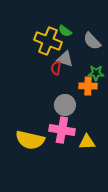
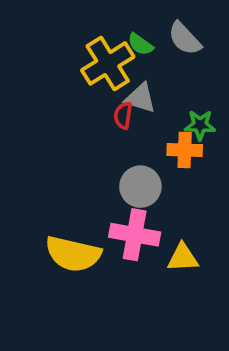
yellow cross: (48, 41) -> (108, 63), turned 36
gray semicircle: (92, 41) -> (185, 38), moved

